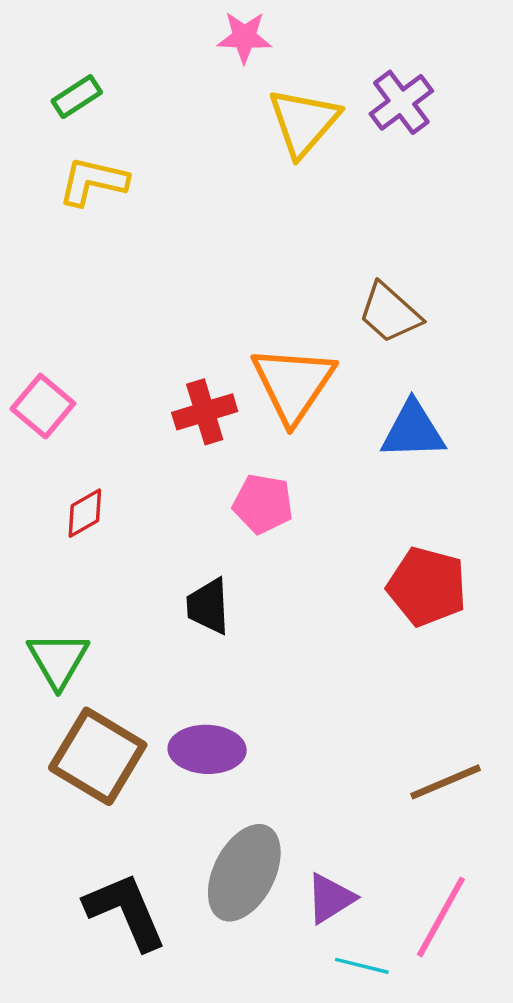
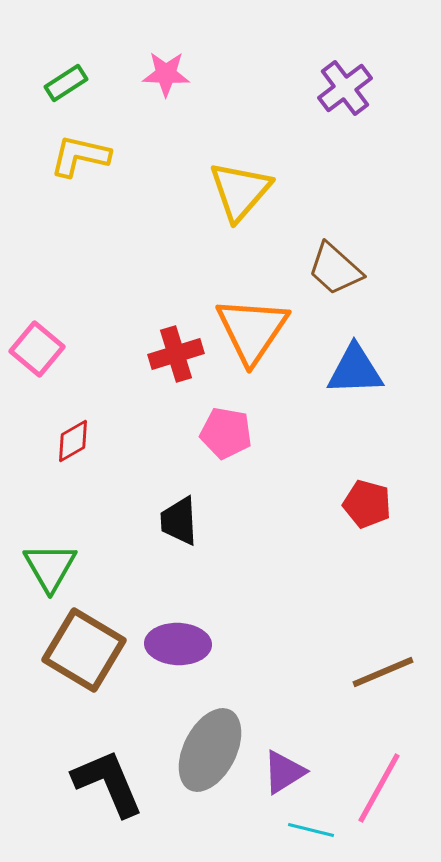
pink star: (244, 37) -> (166, 74), moved
yellow triangle: (304, 122) -> (240, 191), moved
red pentagon: (427, 586) -> (367, 504), size x0.7

